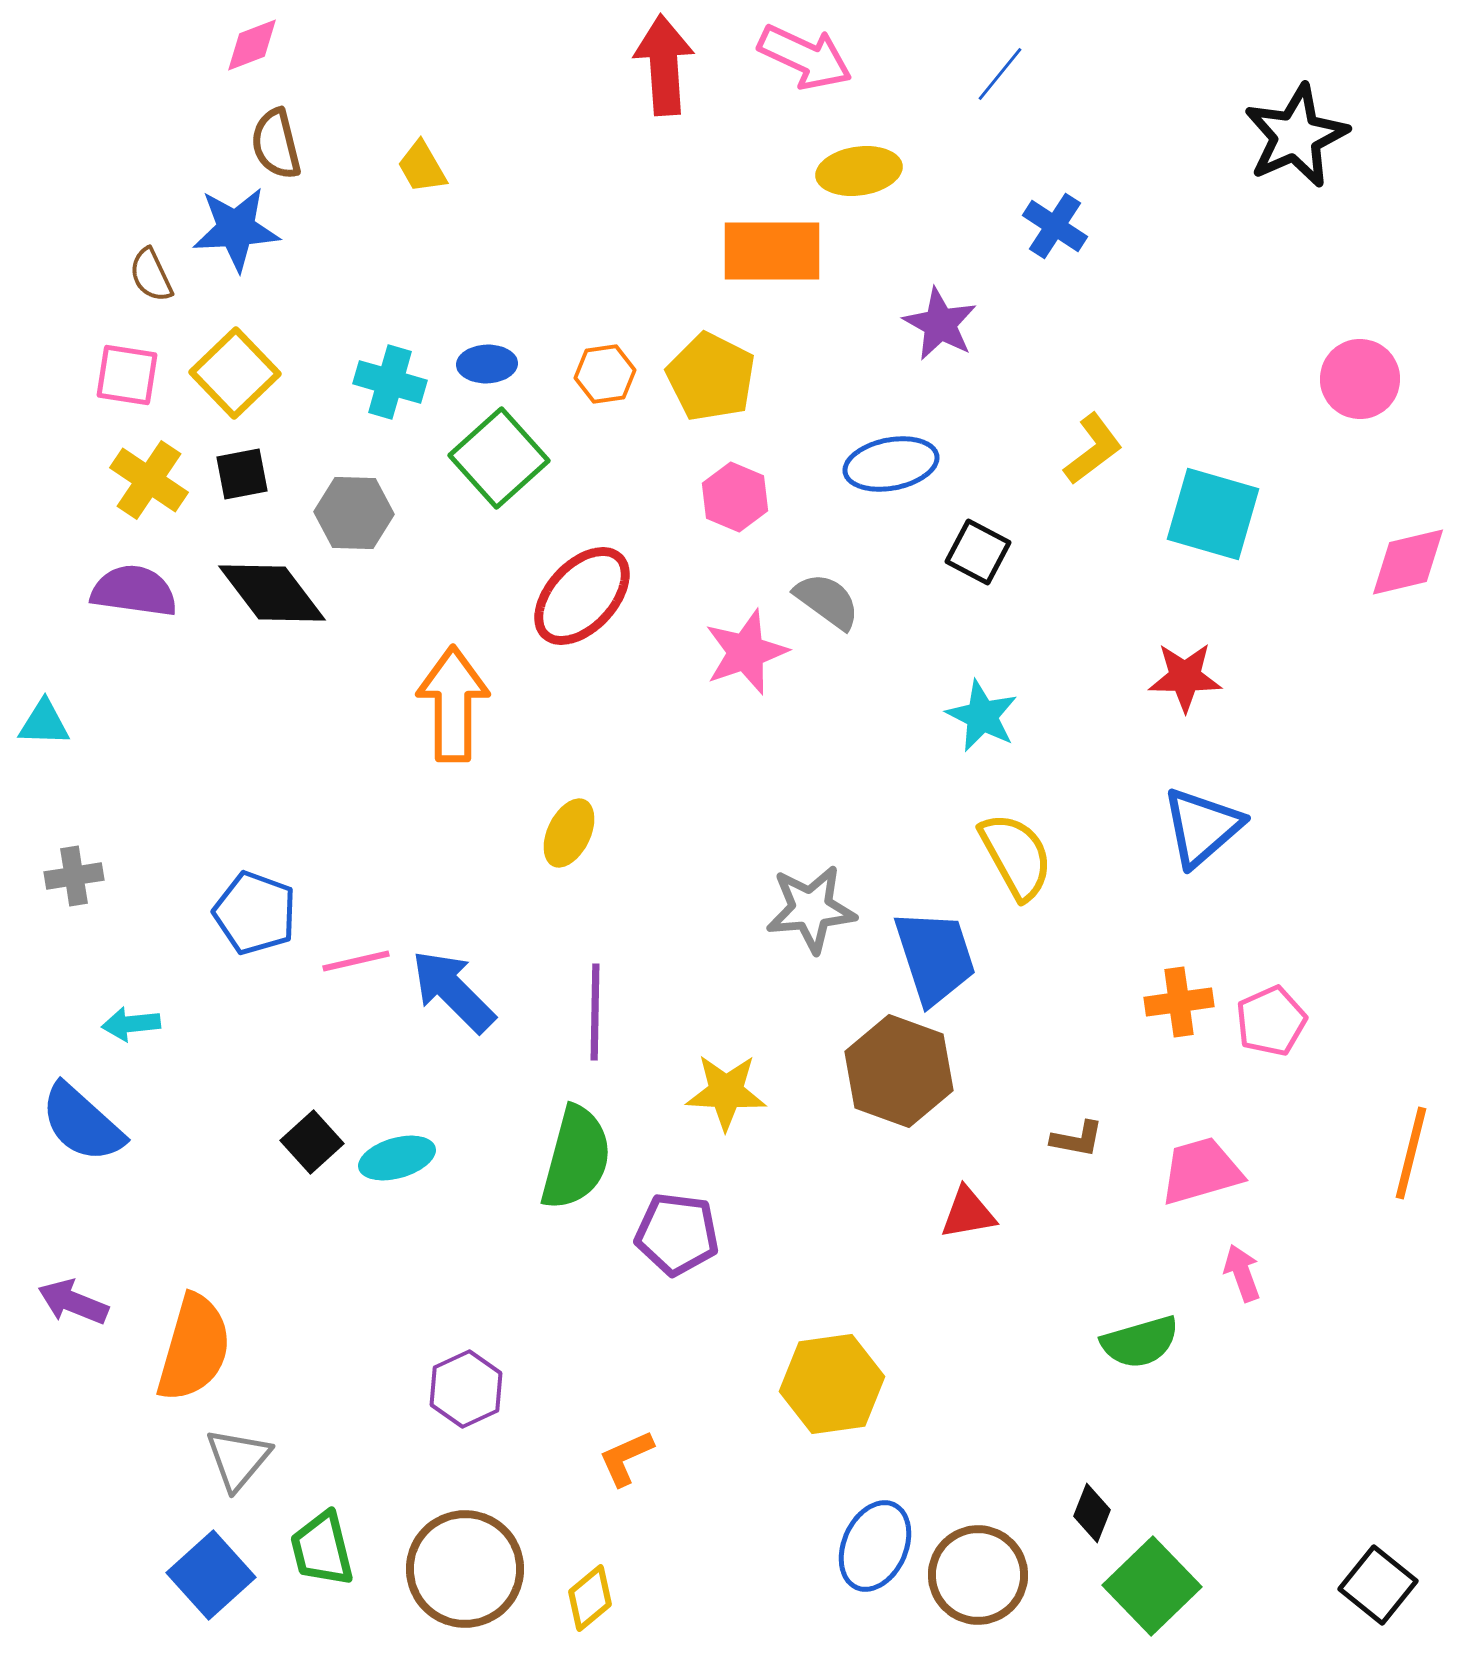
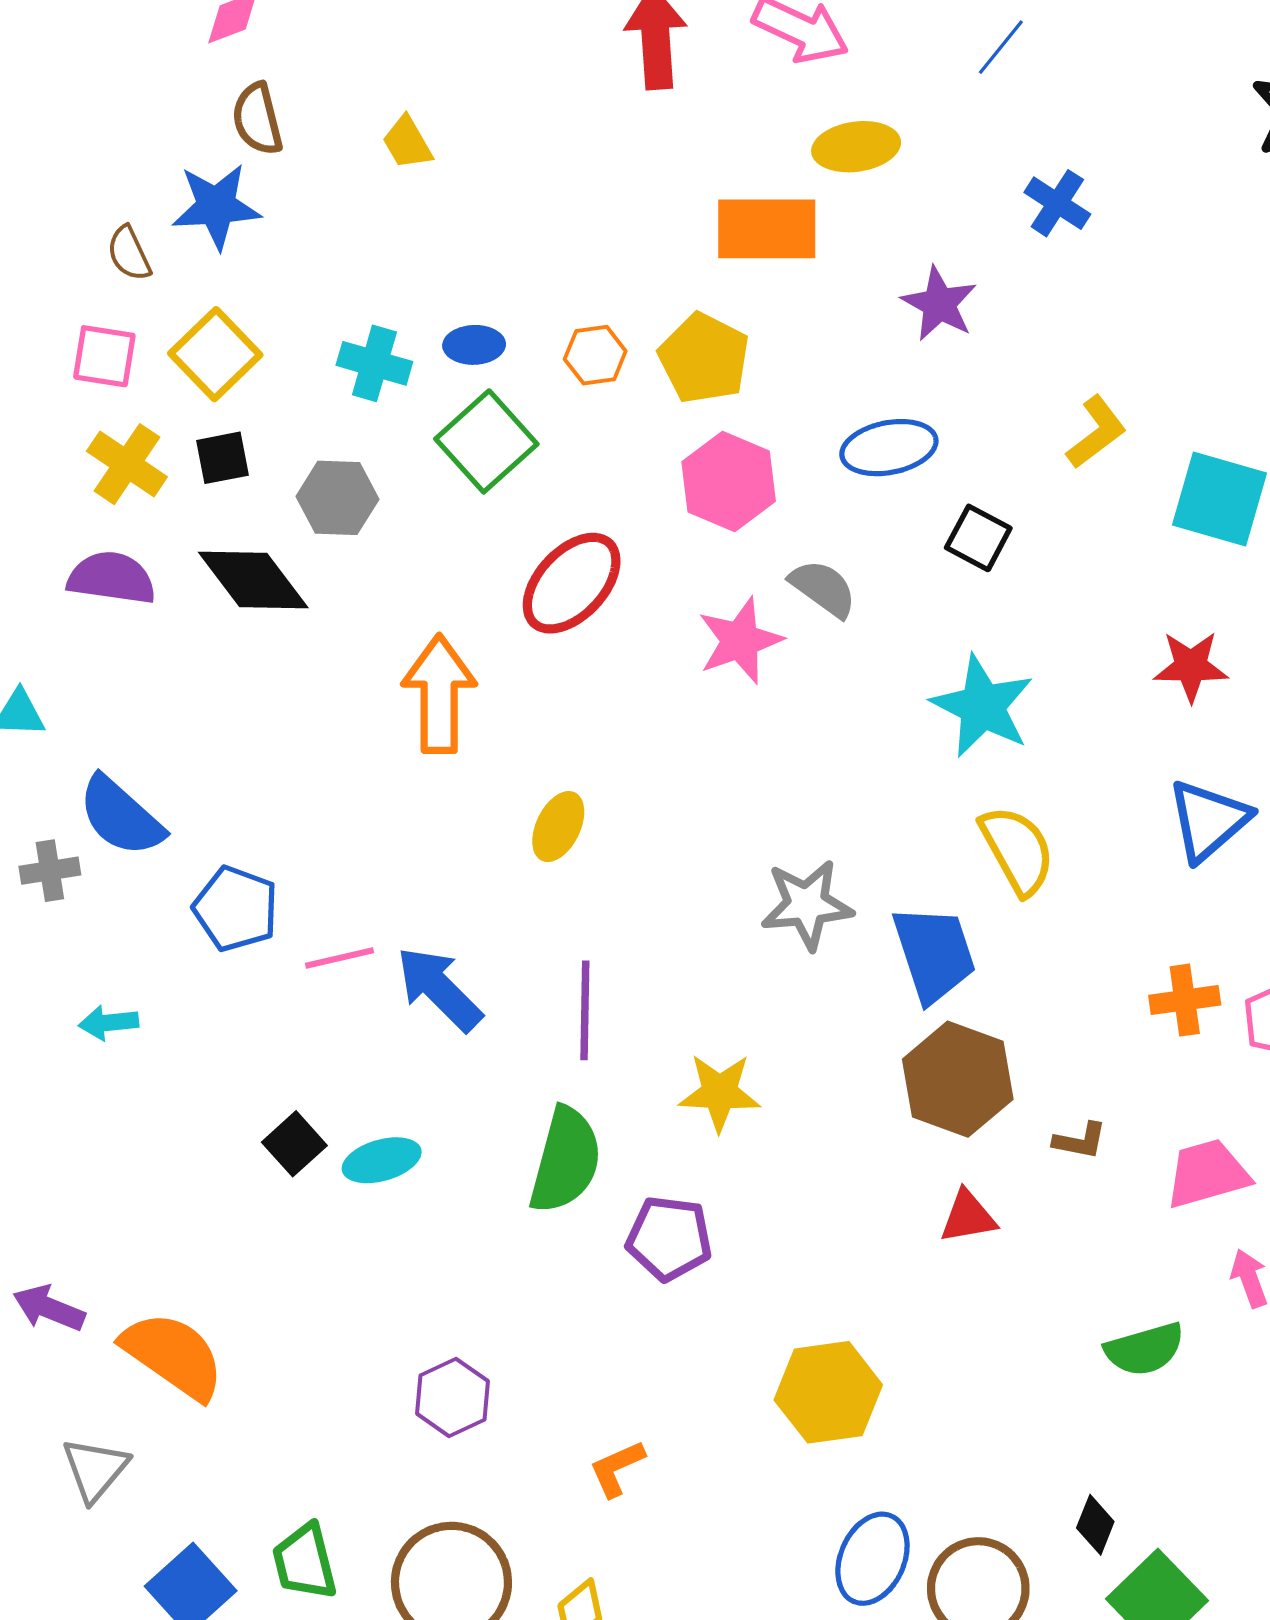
pink hexagon: (735, 497) -> (729, 481), size x1.4
cyan star: (982, 716) -> (982, 706), size x1.4
brown hexagon: (899, 1071) -> (958, 1079), moved
blue semicircle: (82, 1123) -> (121, 816), moved
orange semicircle: (194, 1348) -> (173, 1355), turned -71
gray triangle: (238, 1459) -> (95, 1469), moved

